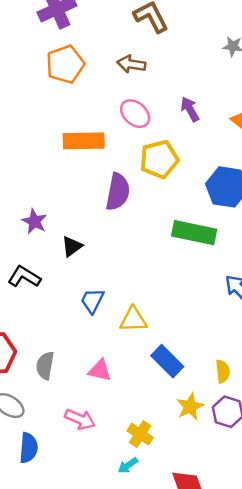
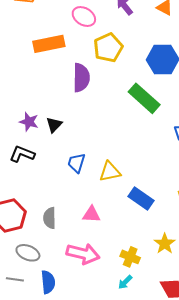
purple star: (34, 221) -> (29, 122), moved
green rectangle: (194, 233) -> (144, 98), turned 40
yellow star: (190, 407) -> (165, 244), moved
pink arrow: (80, 419) -> (83, 254), size x1.4

